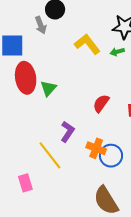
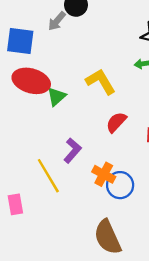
gray arrow: (41, 25) -> (57, 21), turned 54
yellow L-shape: (87, 44) -> (101, 82), moved
red ellipse: (26, 78) -> (31, 81), turned -72

